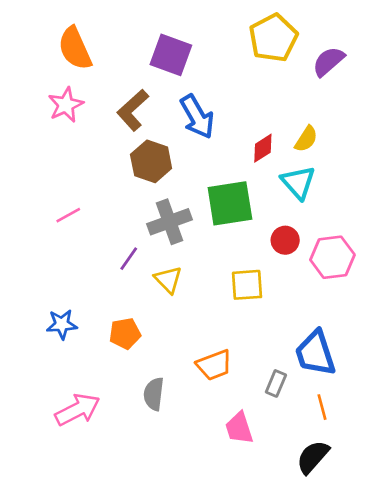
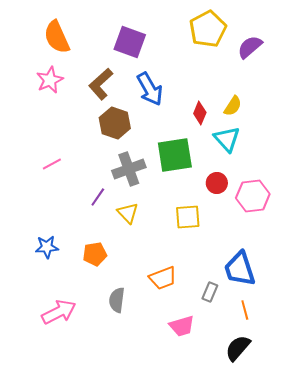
red diamond: (263, 148) -> (200, 113), turned -35
pink trapezoid: (239, 428) -> (182, 326), turned -88

